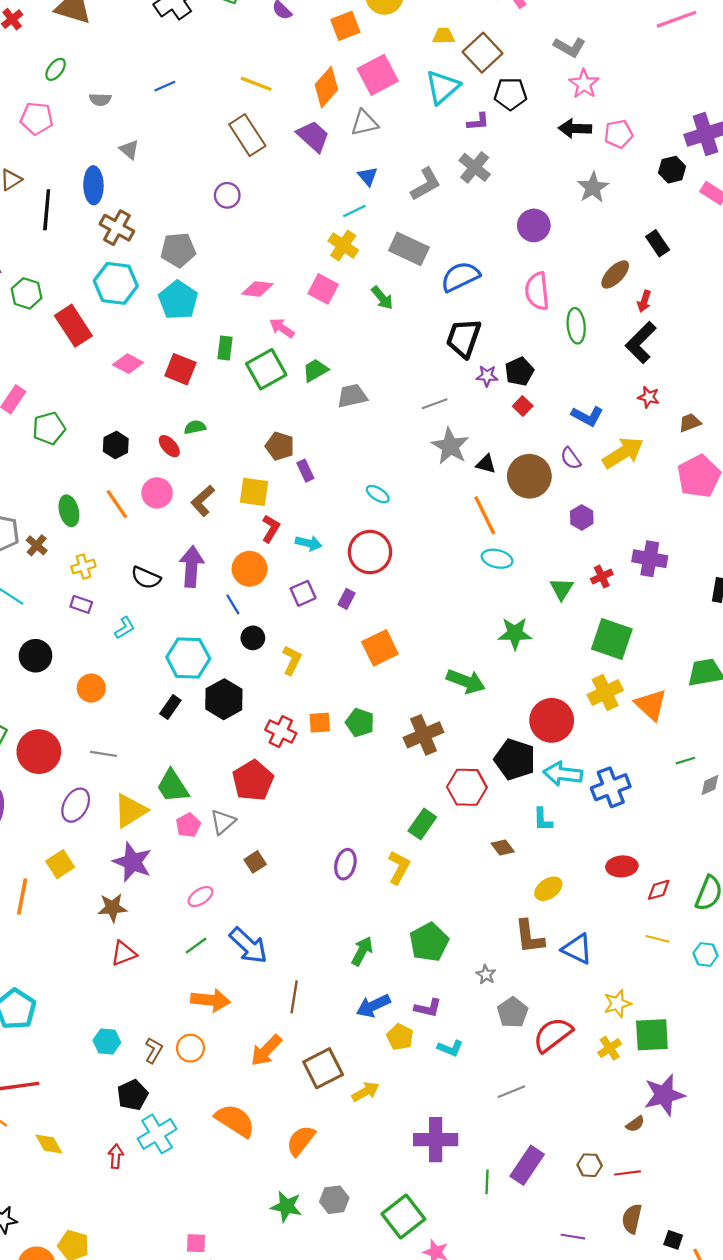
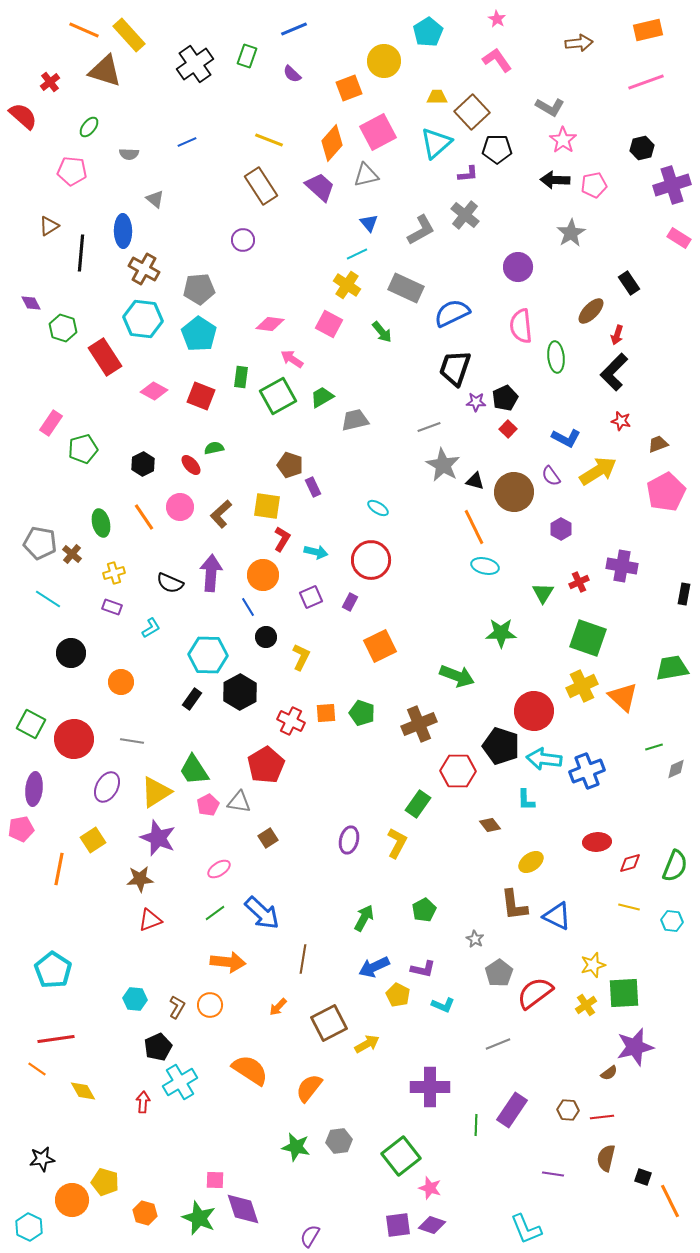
black hexagon: (672, 170) -> (642, 148), moved
gray triangle: (223, 822) -> (239, 802), turned 50
green pentagon: (429, 942) -> (424, 910), size x0.7
orange arrow: (266, 1050) -> (278, 1007), size x0.6

